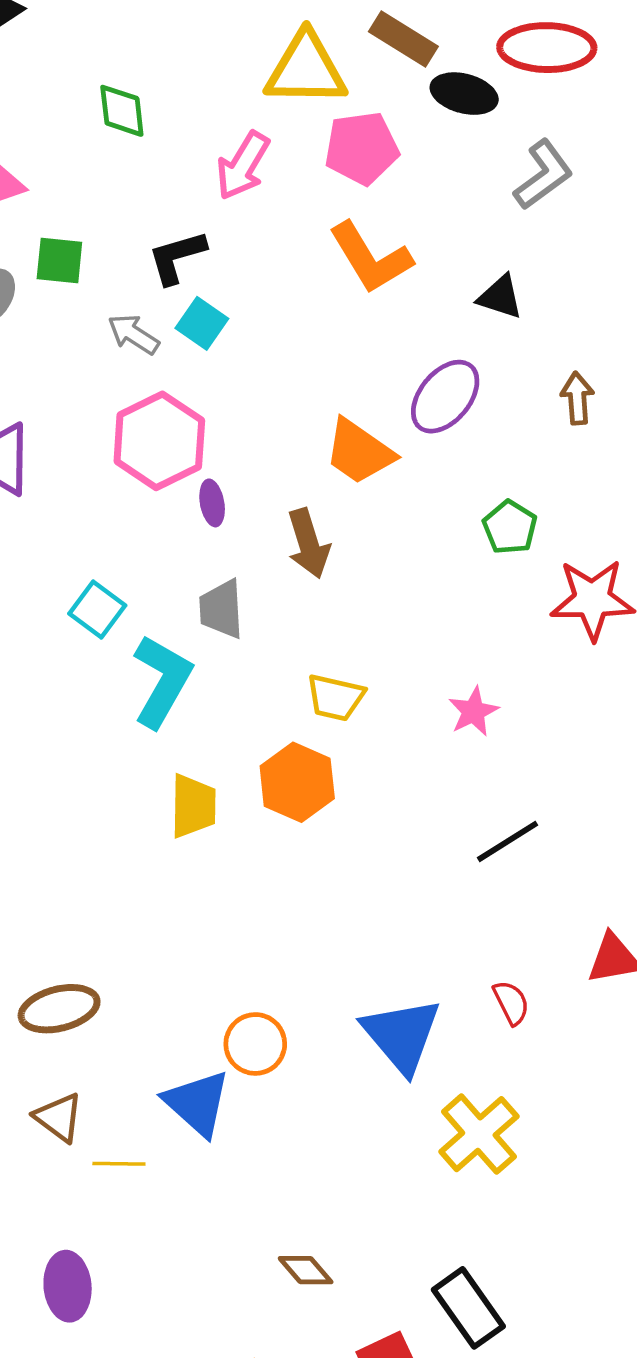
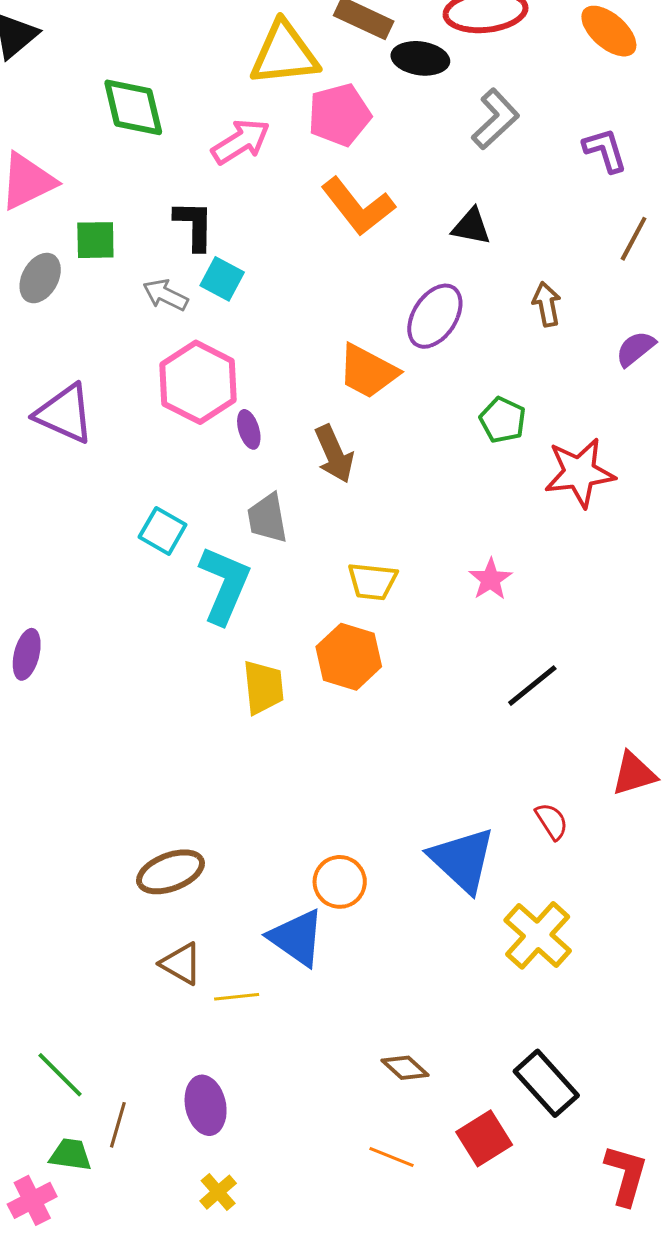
green diamond: (122, 111) -> (133, 107), size x1.4
pink arrow: (243, 166) -> (241, 142), turned -146
black L-shape: (177, 257) -> (194, 225), turned 114

